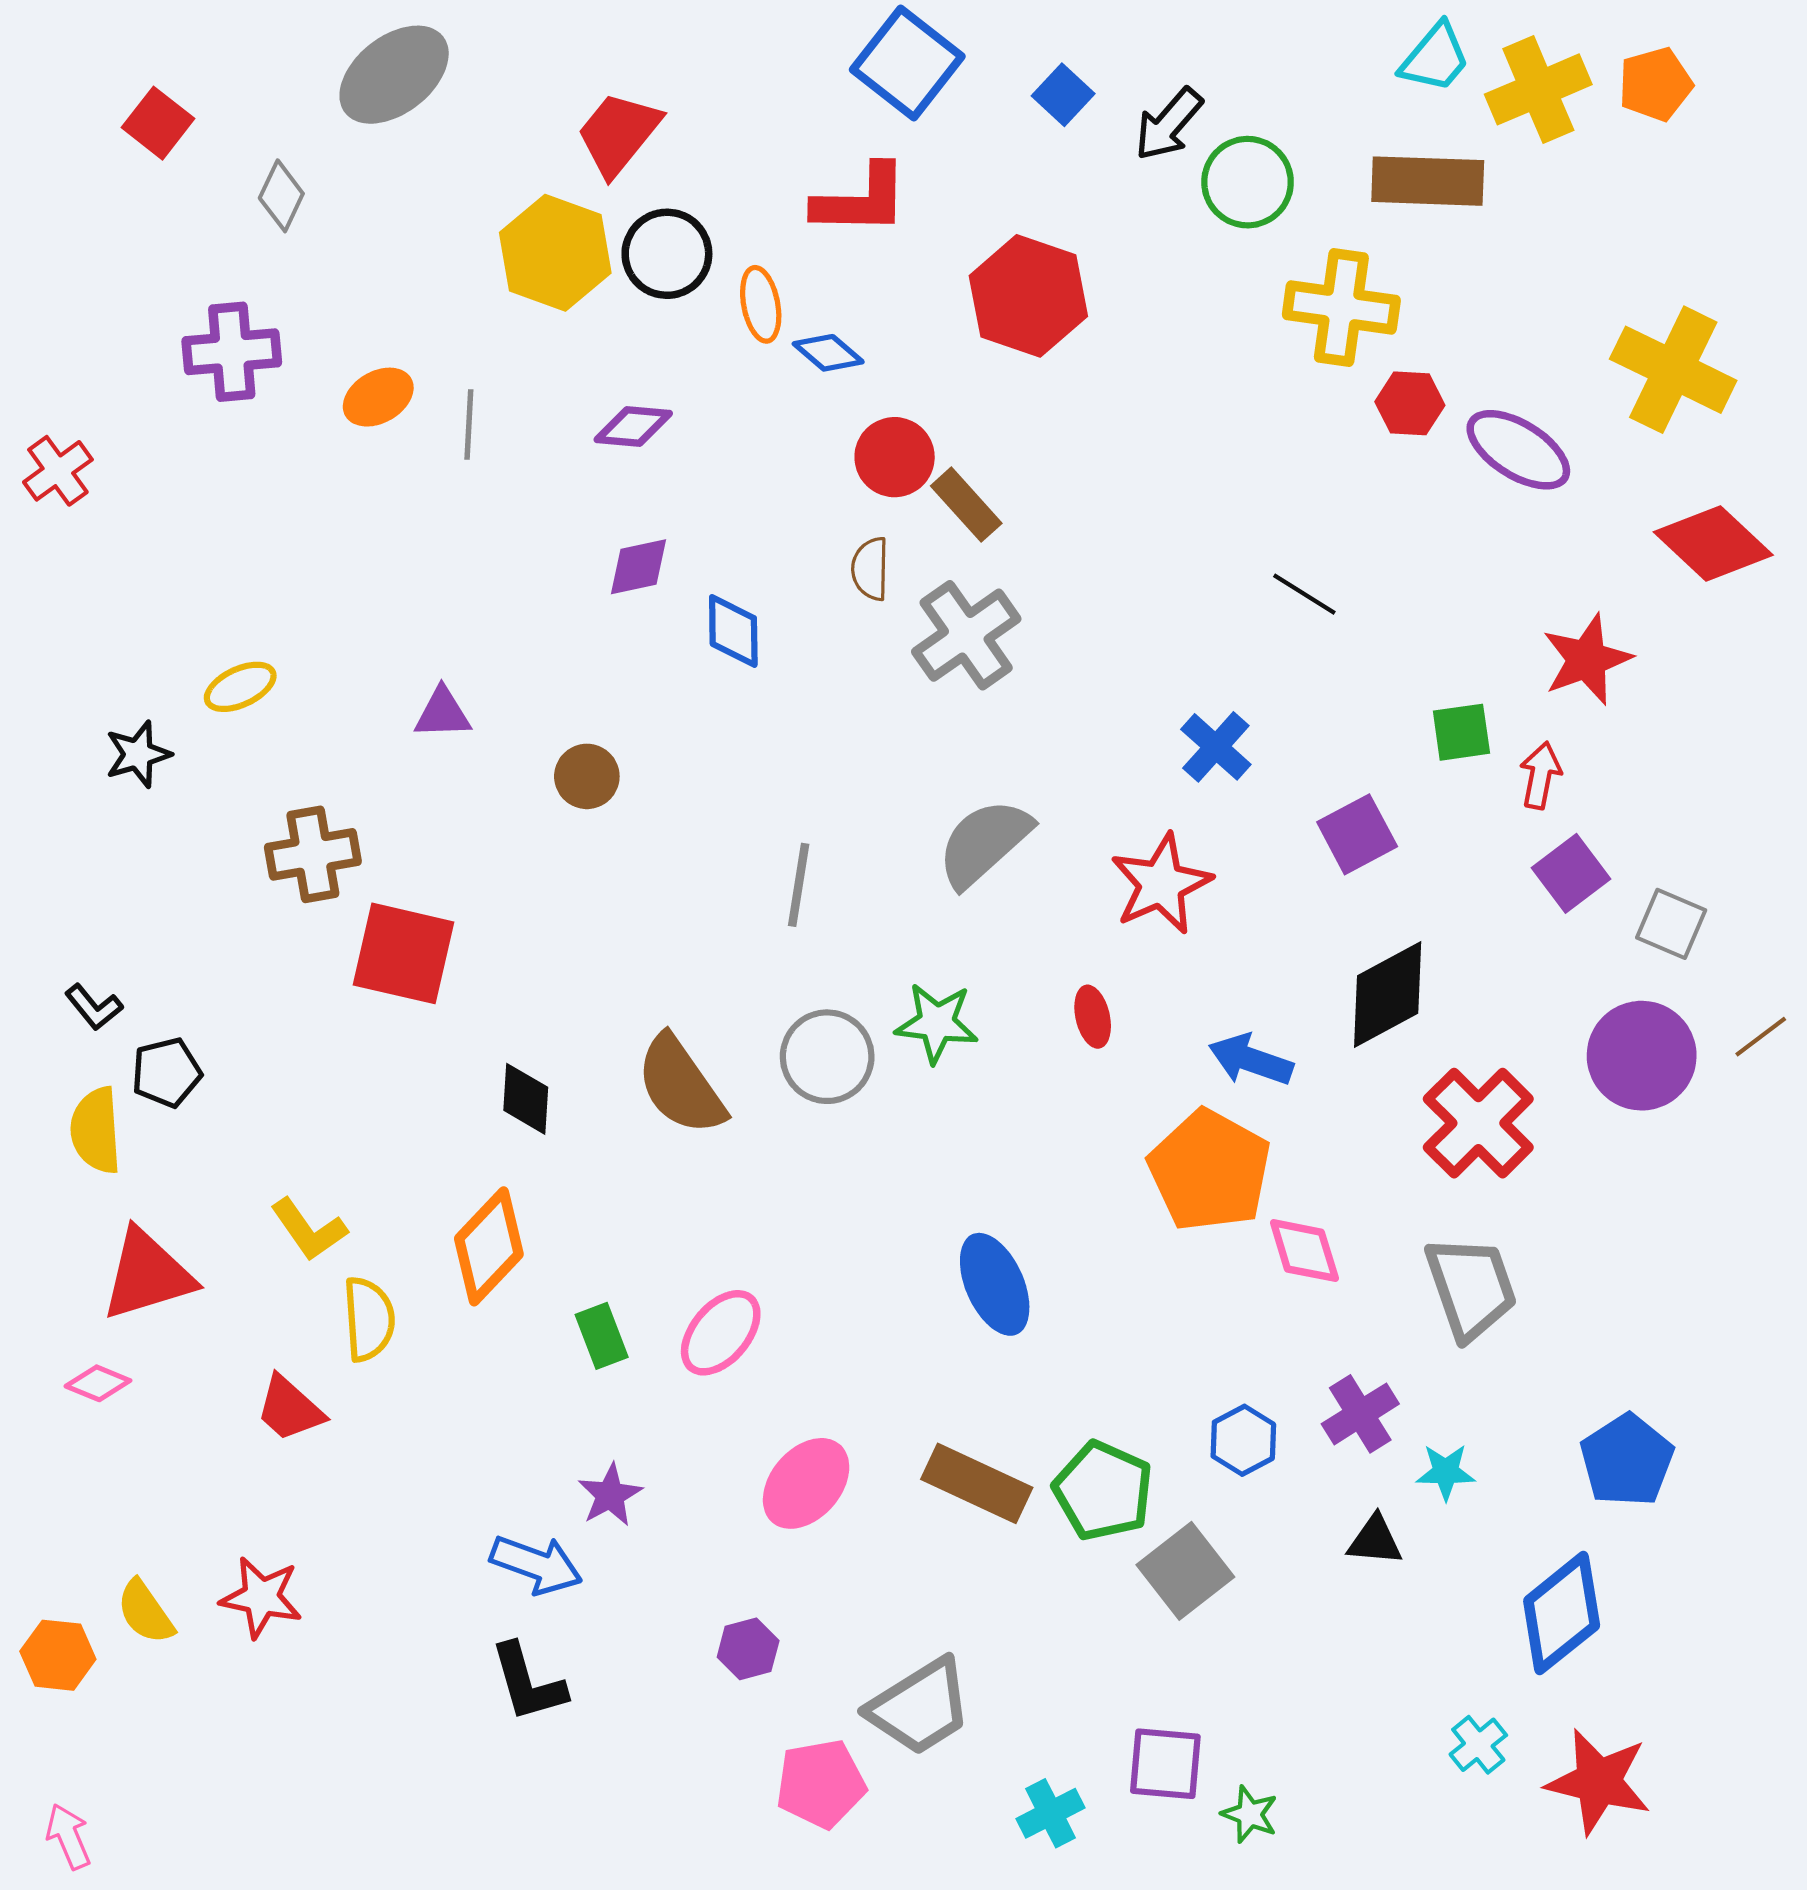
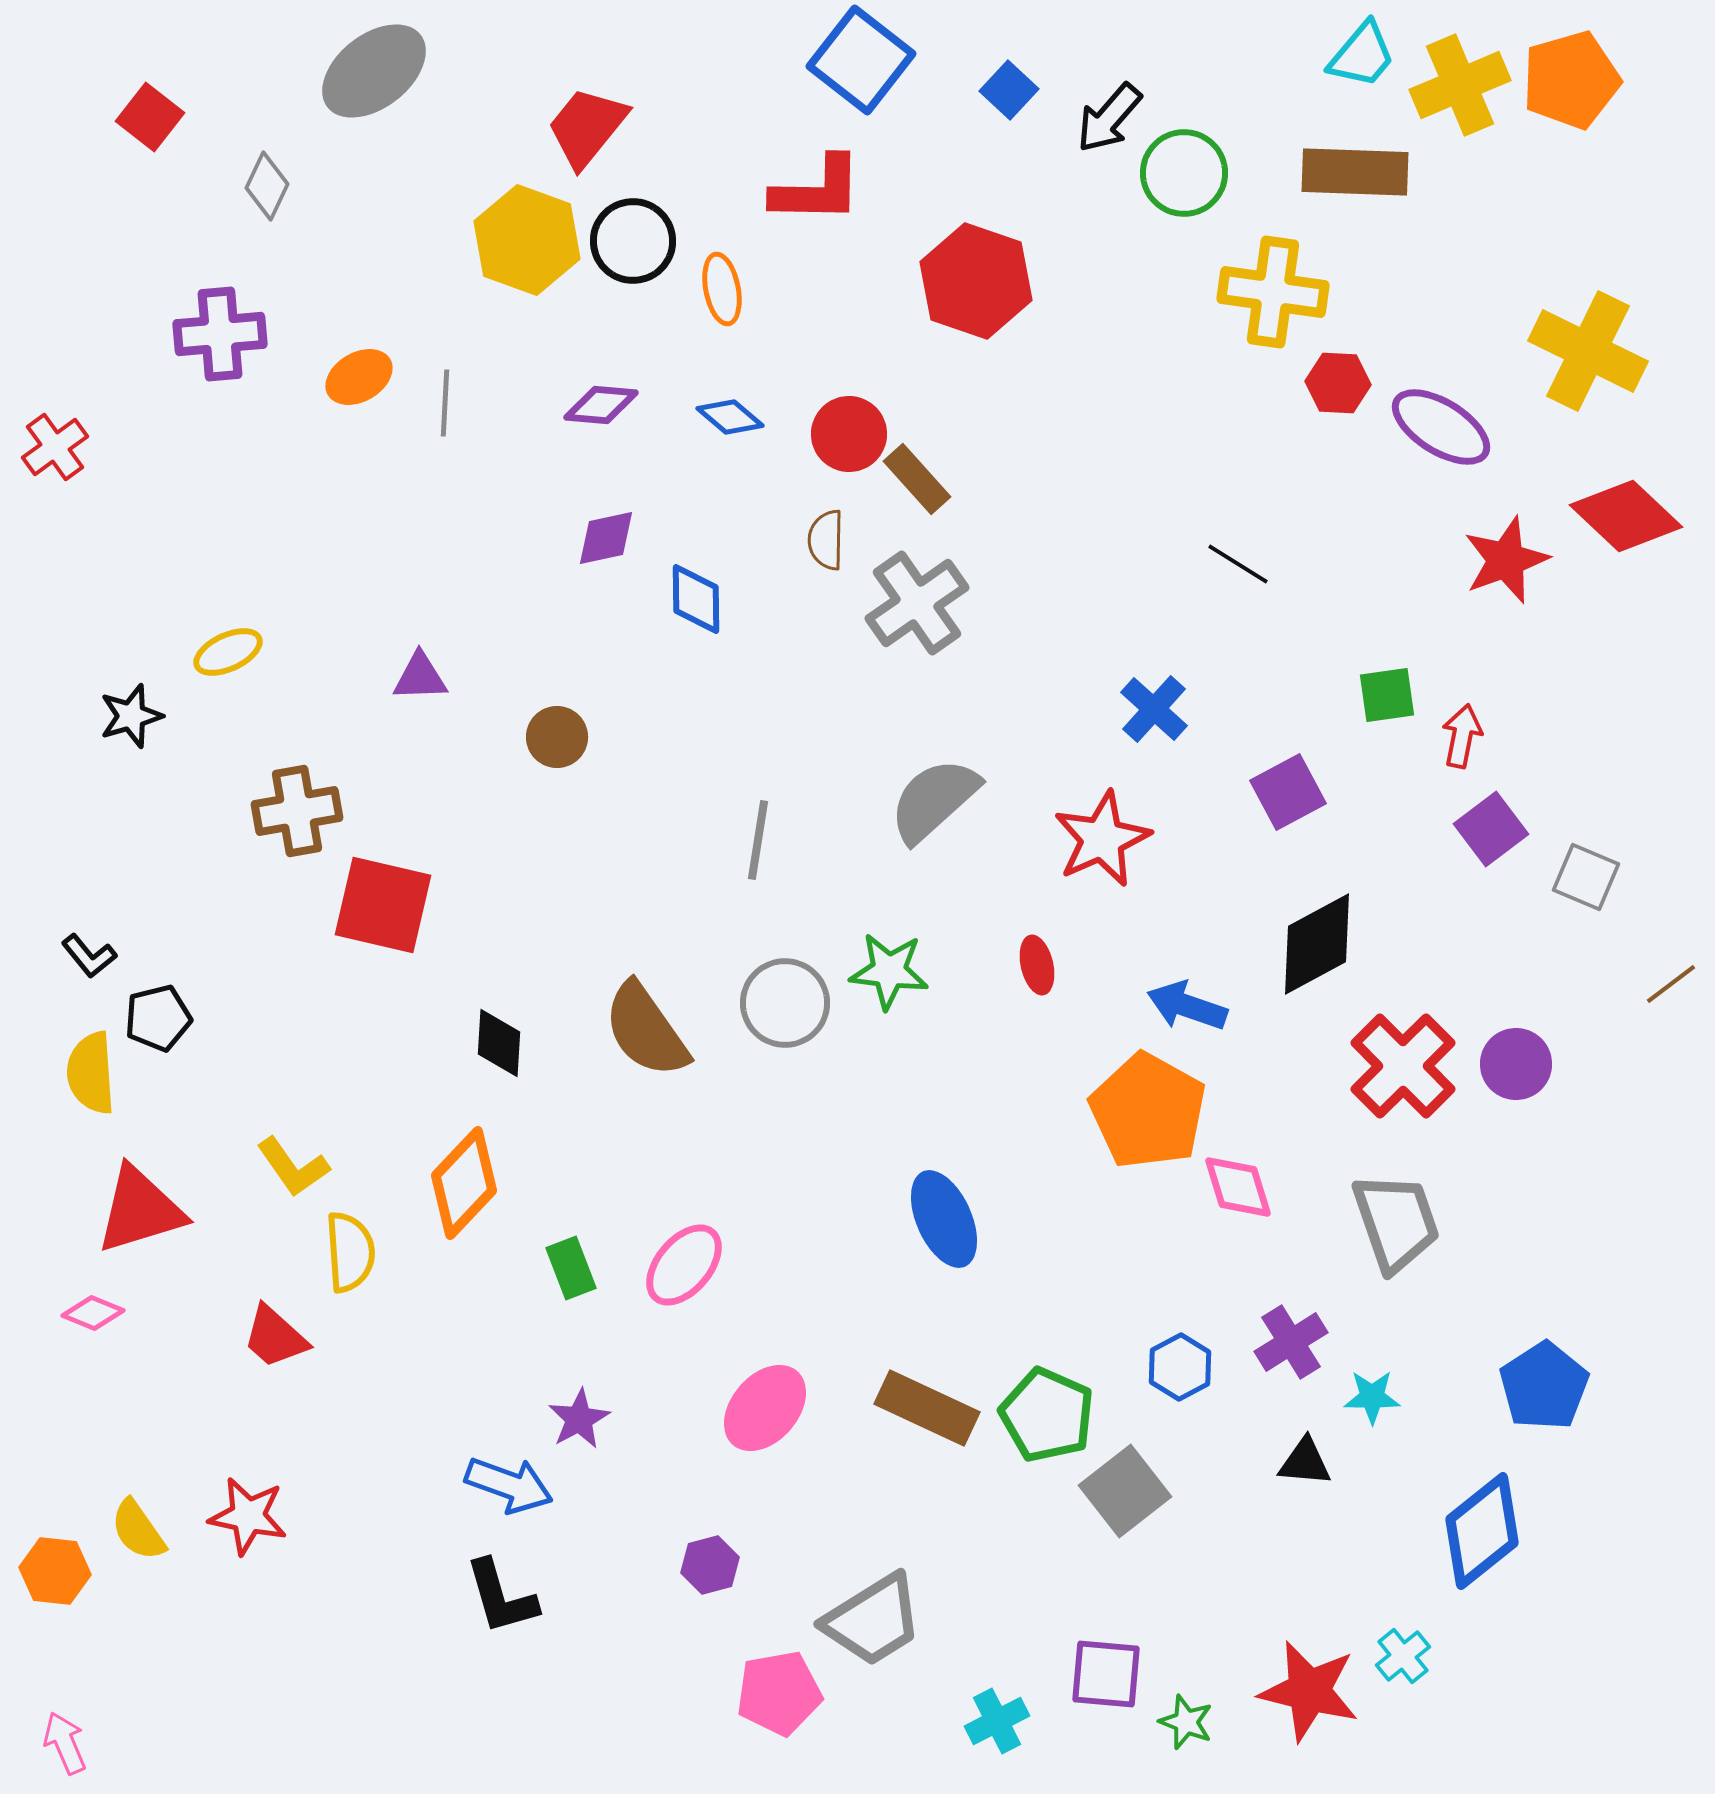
orange pentagon: (1655, 84) -> (1571, 80), size x1.4
blue diamond: (828, 353) -> (730, 417), moved
red star: (1587, 659) -> (1506, 560), moved
purple circle: (1642, 1056) -> (1516, 1064), moved, size x0.7
red star: (1598, 1782) -> (1309, 1691), moved

